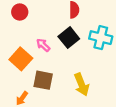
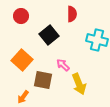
black square: (69, 38) -> (49, 35), moved
pink arrow: (43, 45) -> (63, 65), moved

